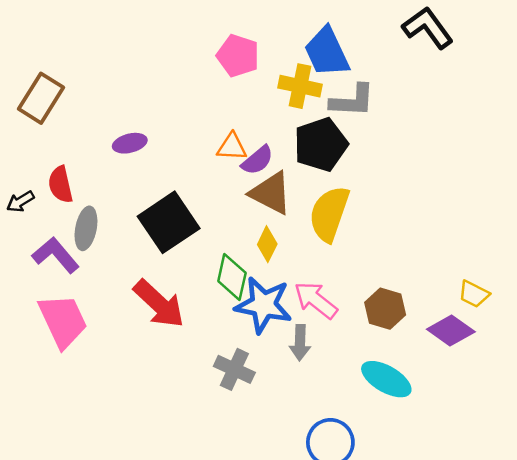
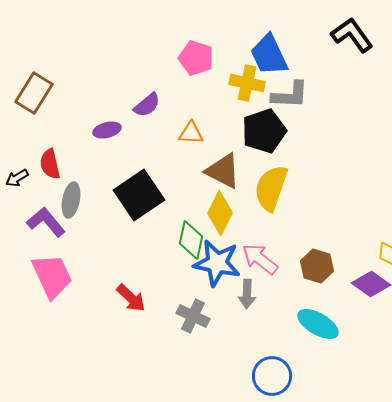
purple semicircle: (257, 160) -> (147, 105), moved
yellow diamond: (267, 244) -> (220, 213), size x1.5
red arrow: (159, 304) -> (131, 298), moved, size x0.7

